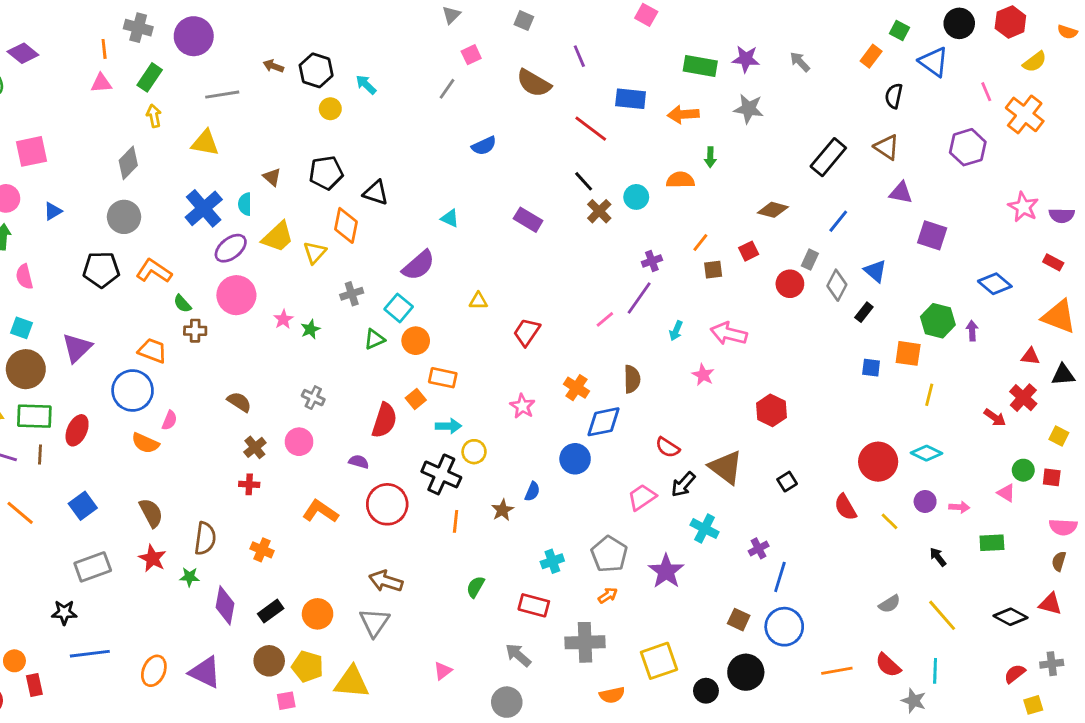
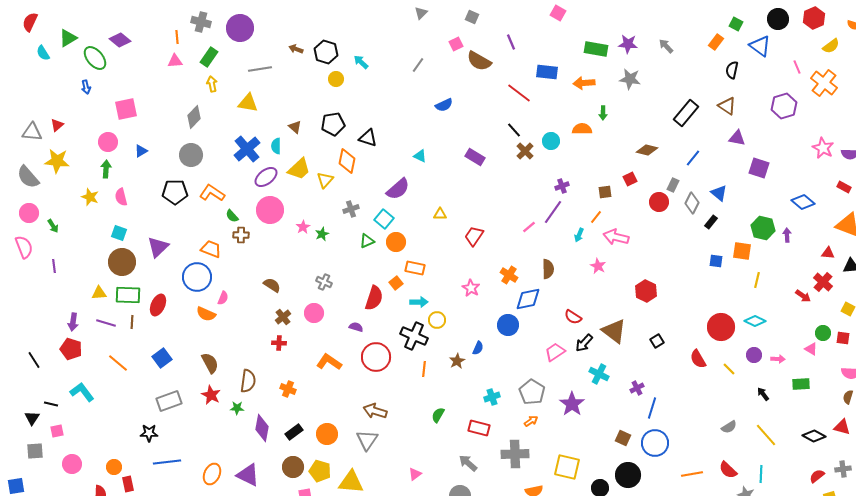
pink square: (471, 55) -> (456, 44), moved
orange line: (700, 243) -> (596, 217), moved
yellow square: (659, 661) -> (567, 467), turned 32

